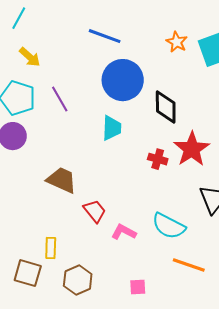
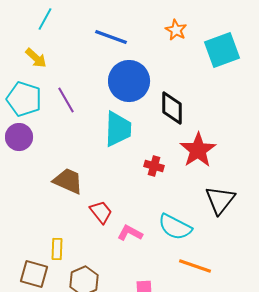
cyan line: (19, 18) -> (45, 19), moved
orange star: (177, 42) -> (176, 30), moved
cyan trapezoid: (112, 128) -> (118, 129), size x1.4
red cross: (158, 159) -> (154, 166), moved

